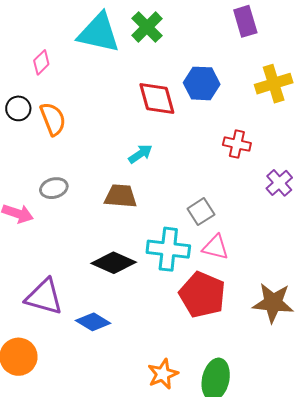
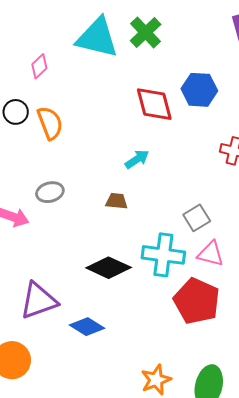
brown trapezoid: (121, 196) -> (117, 201), size x0.7
purple triangle: (44, 297) -> (38, 301), turned -36

